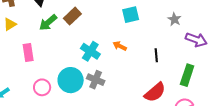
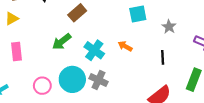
gray star: (174, 19) -> (169, 27), moved
green arrow: (48, 23) -> (62, 42), moved
pink rectangle: (28, 52) -> (17, 52), moved

